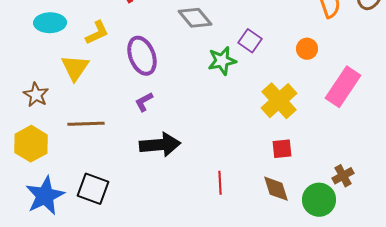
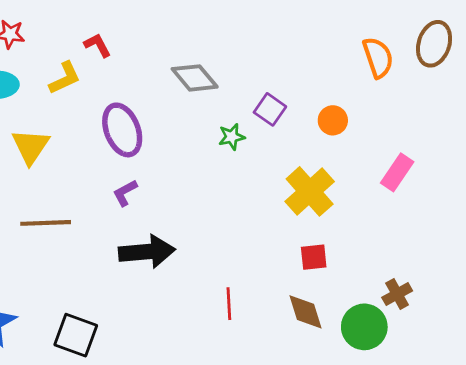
yellow L-shape: (97, 33) -> (65, 78), moved
orange circle: (307, 49) -> (333, 120), moved
green star: (222, 61) -> (232, 137), size x0.7
pink rectangle: (343, 87) -> (397, 172), size x0.7
black square: (93, 189) -> (76, 335), moved

